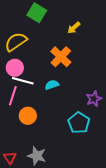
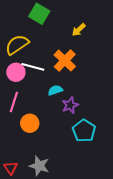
white line: (23, 81) -> (33, 67), moved
purple star: (94, 99) -> (70, 105), moved

